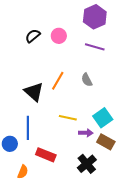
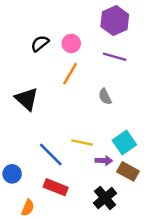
orange line: (58, 81) -> (70, 74), moved
black triangle: (34, 92) -> (27, 99), moved
blue line: (28, 128) -> (51, 155), moved, turned -45

